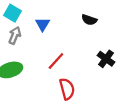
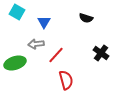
gray arrow: (15, 35) -> (36, 44), moved, turned -119

